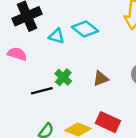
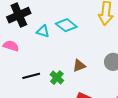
green cross: (63, 77) -> (57, 78), moved

